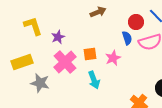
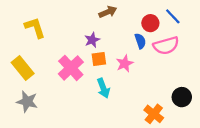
purple star: (58, 37) -> (92, 40), moved
yellow rectangle: (22, 62) -> (23, 68), turned 70
gray star: (40, 83) -> (27, 102), moved

